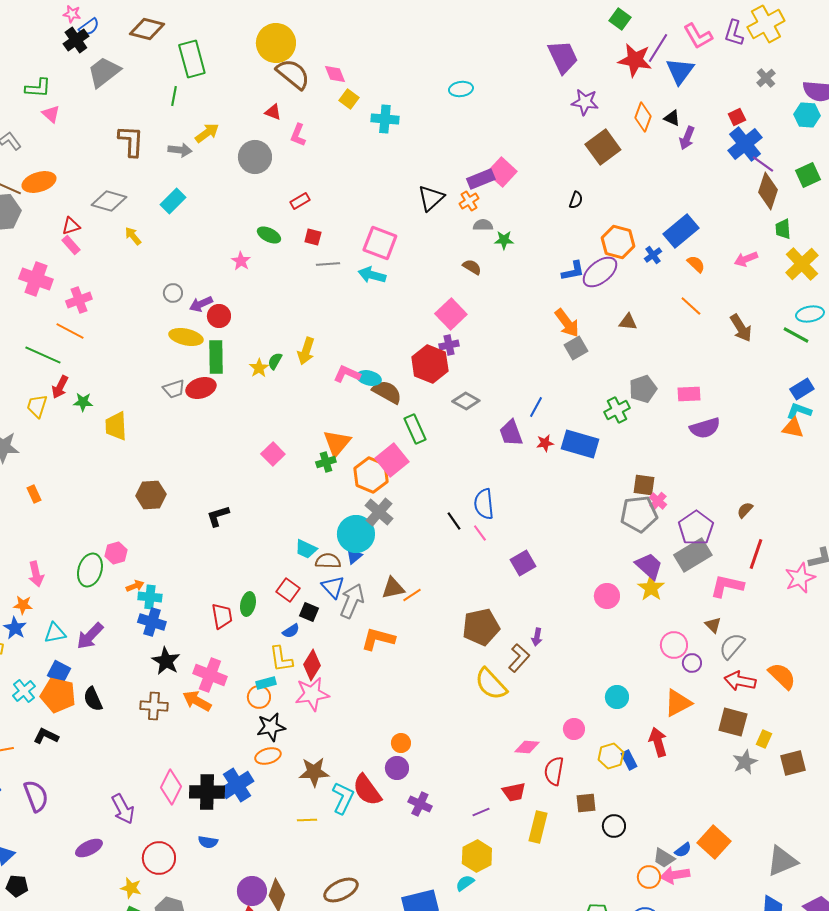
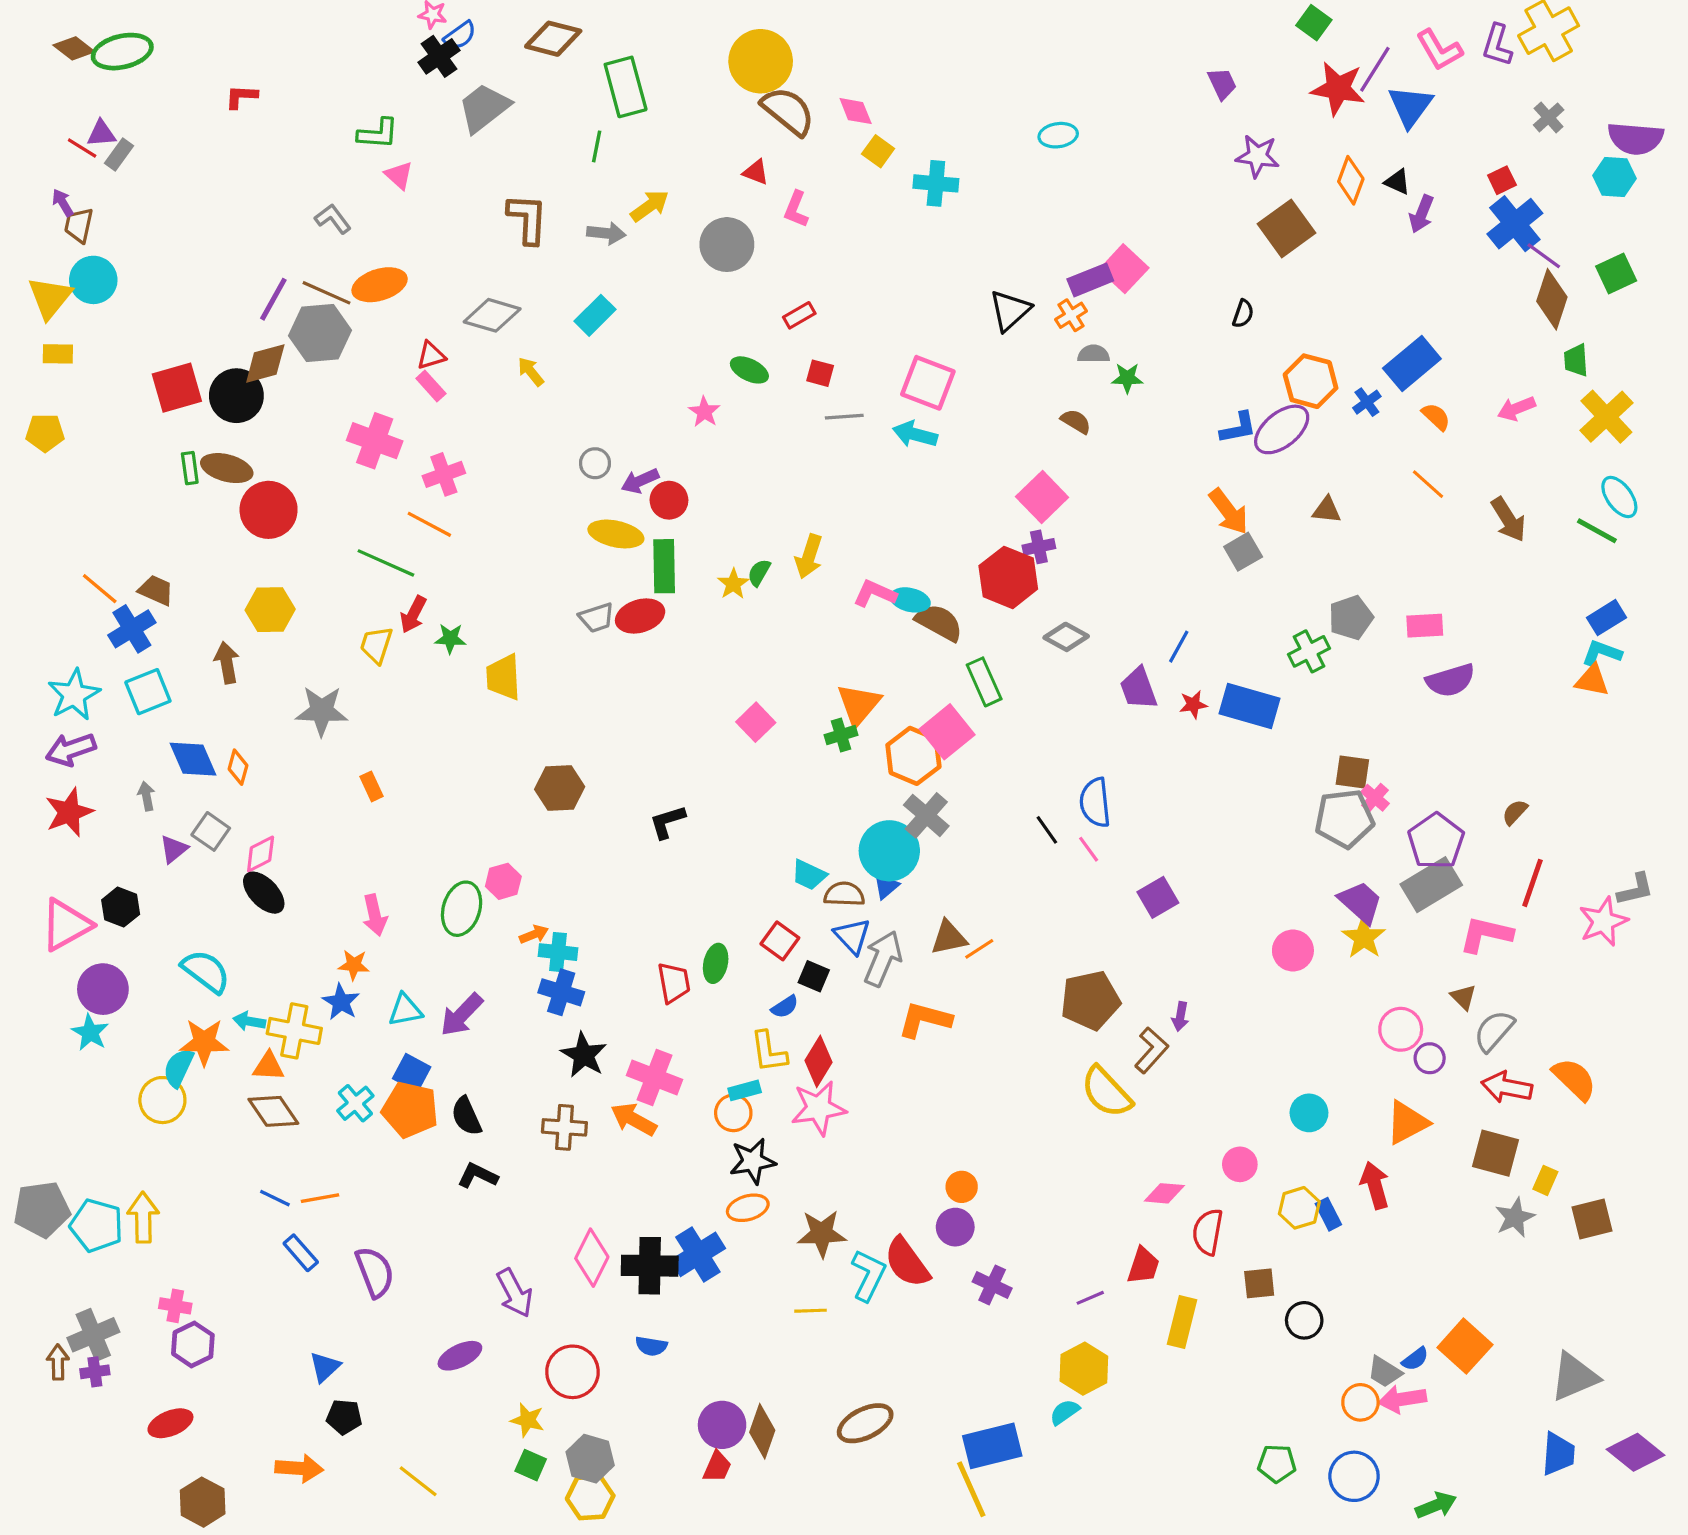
purple trapezoid: (563, 57) -> (1222, 84), size x0.6
cyan ellipse: (810, 314) -> (1619, 497), turned 64
black L-shape: (46, 736) -> (478, 1176), moved
red trapezoid: (514, 792) -> (1143, 1266), turned -60

